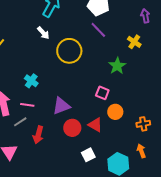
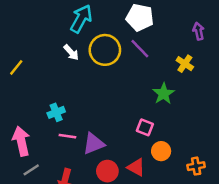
yellow circle: (69, 51) -> (105, 50), moved
cyan cross: (31, 81) -> (56, 112), turned 32
pink line: (27, 105) -> (67, 136), moved
gray line: (20, 122) -> (31, 170), moved

